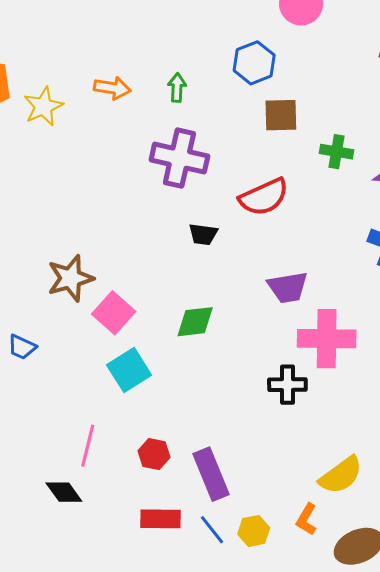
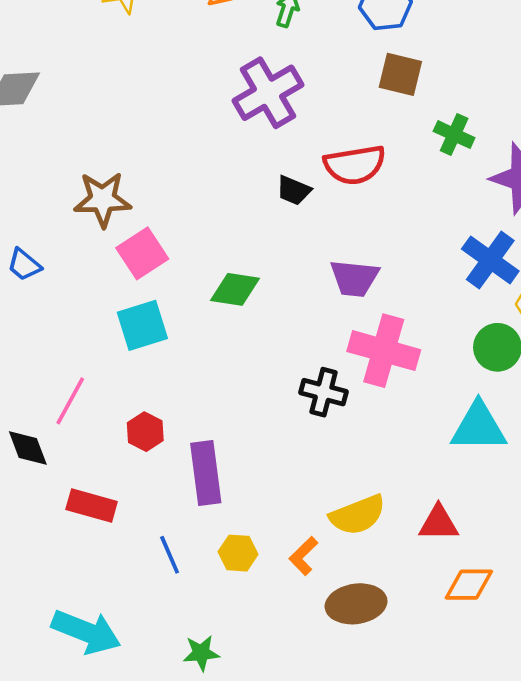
purple cross: (179, 158) -> (268, 93), turned 32
black trapezoid: (203, 234) -> (294, 190), moved
red rectangle: (161, 519) -> (92, 506), moved
blue line: (212, 530) -> (170, 555), moved

